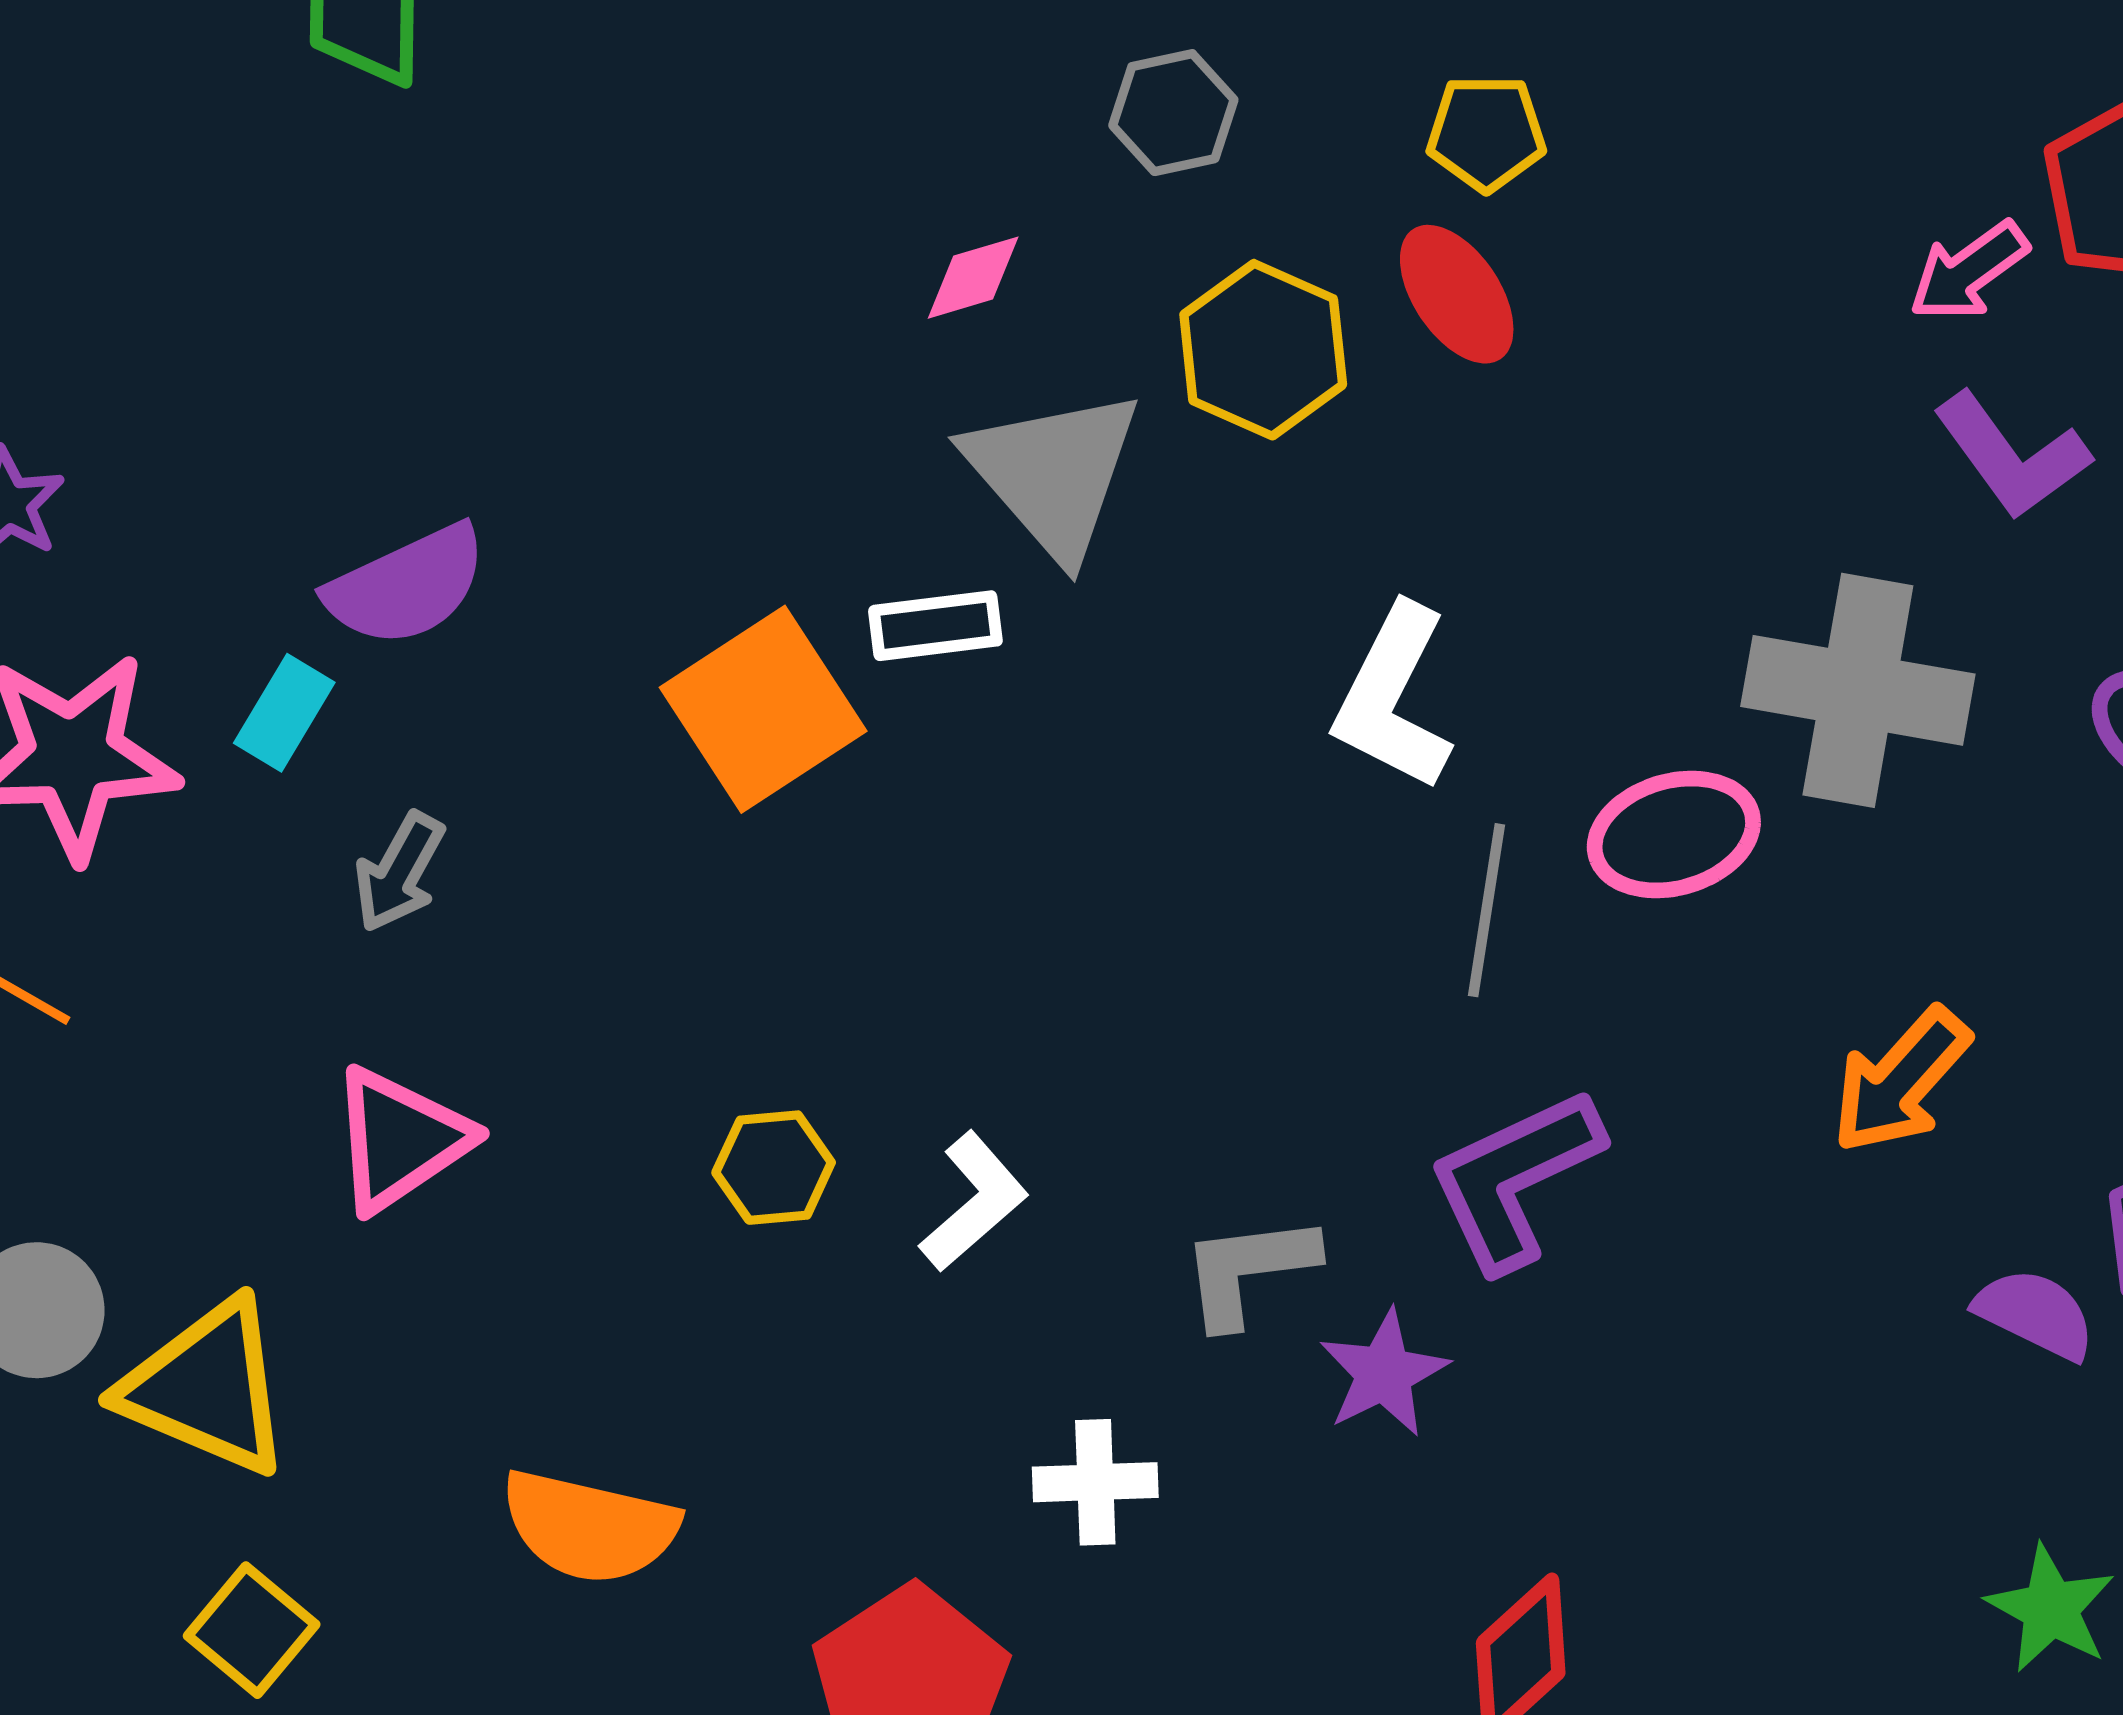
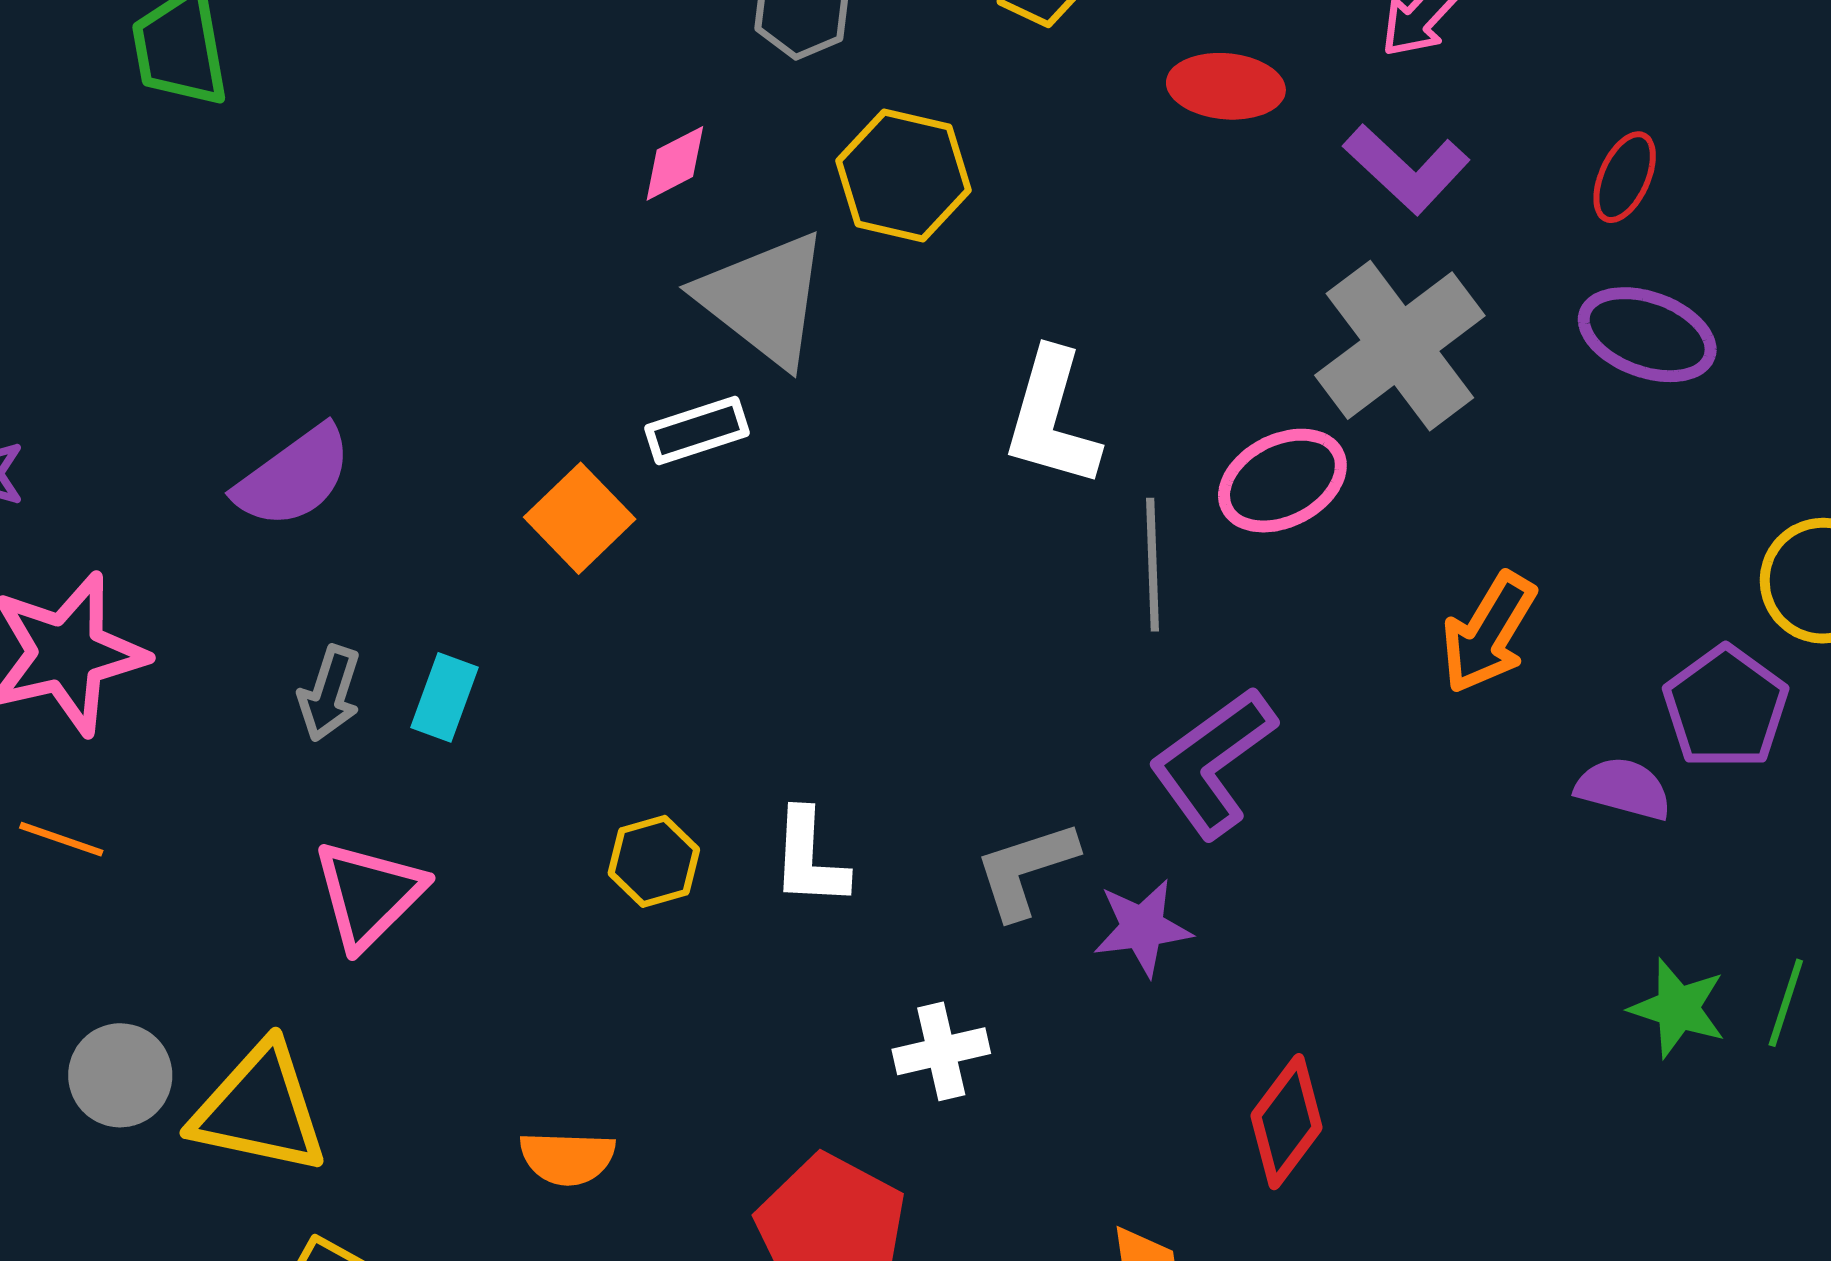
red ellipse: (1457, 294) -> (1226, 86), moved, turned -40
purple L-shape: (2012, 456) -> (1407, 169), moved
gray cross: (1858, 690) -> (1400, 346), turned -36
orange square: (763, 709) -> (580, 518), size x0.7
cyan rectangle: (284, 713) -> (445, 697), moved
white L-shape: (974, 1202) -> (809, 858), turned 145
purple star: (1384, 1373) -> (1142, 928), turned 30
orange semicircle: (589, 1527) -> (567, 1158), size x0.7

